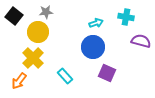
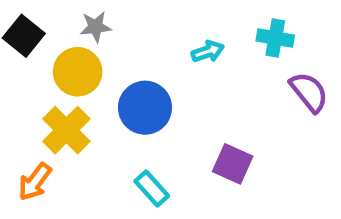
purple semicircle: (141, 41) -> (309, 92), turned 36
blue circle: (93, 47) -> (145, 108), moved
cyan rectangle: (65, 76) -> (152, 189), moved

